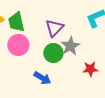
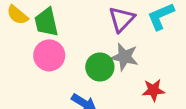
purple triangle: (54, 28) -> (122, 19), moved
gray star: (70, 46) -> (125, 57), turned -30

